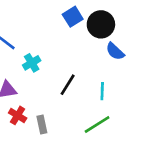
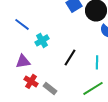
gray rectangle: (42, 124) -> (50, 88), turned -40

